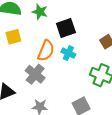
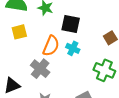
black square: (66, 28) -> (71, 24), turned 30

